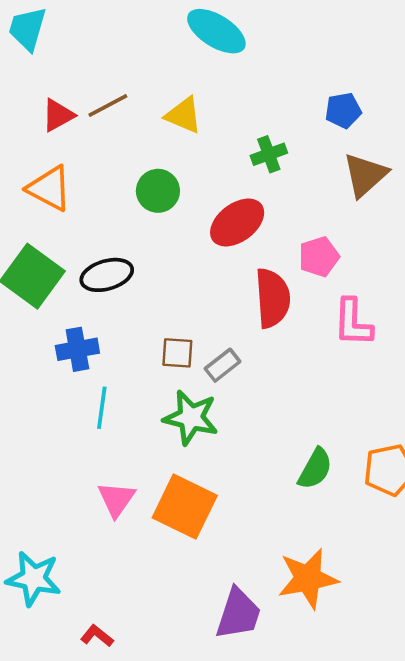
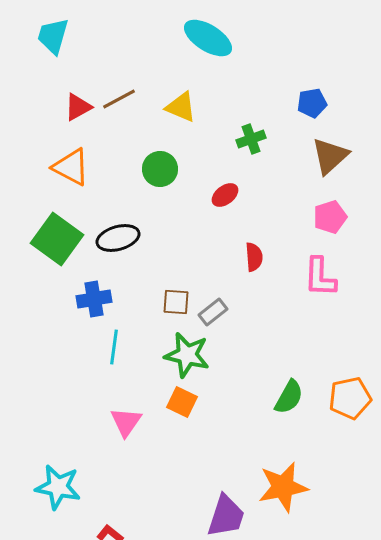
red ellipse: (237, 223) -> (225, 195), size x0.6
pink pentagon: (319, 257) -> (330, 217), moved
red semicircle: (272, 298) -> (254, 257), size x0.6
orange square: (185, 507) -> (182, 402), moved, size x0.6

